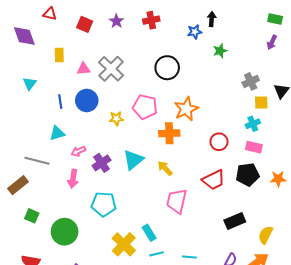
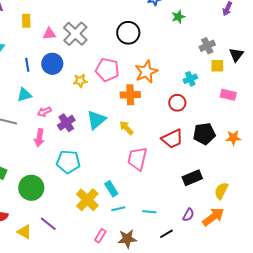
cyan cross: (253, 124) -> (190, 79), moved
pink rectangle: (254, 147) -> (228, 95), moved

